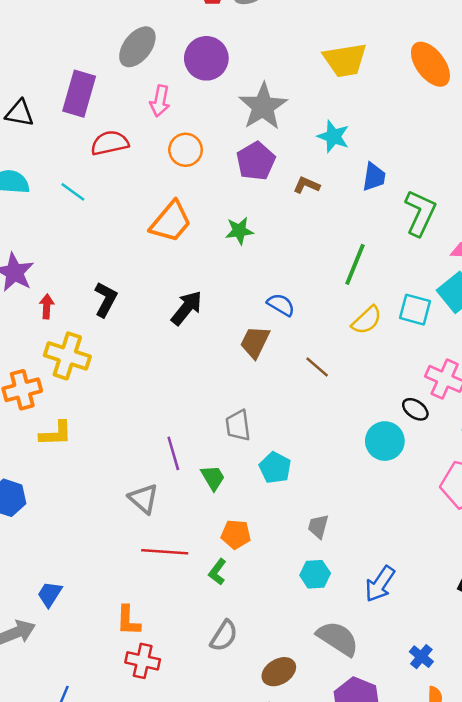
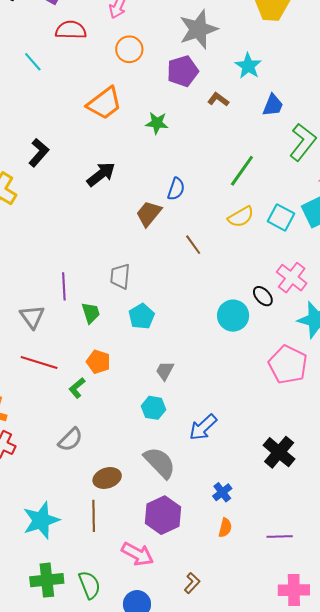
blue semicircle: (281, 305) -> (176, 189), turned 65

